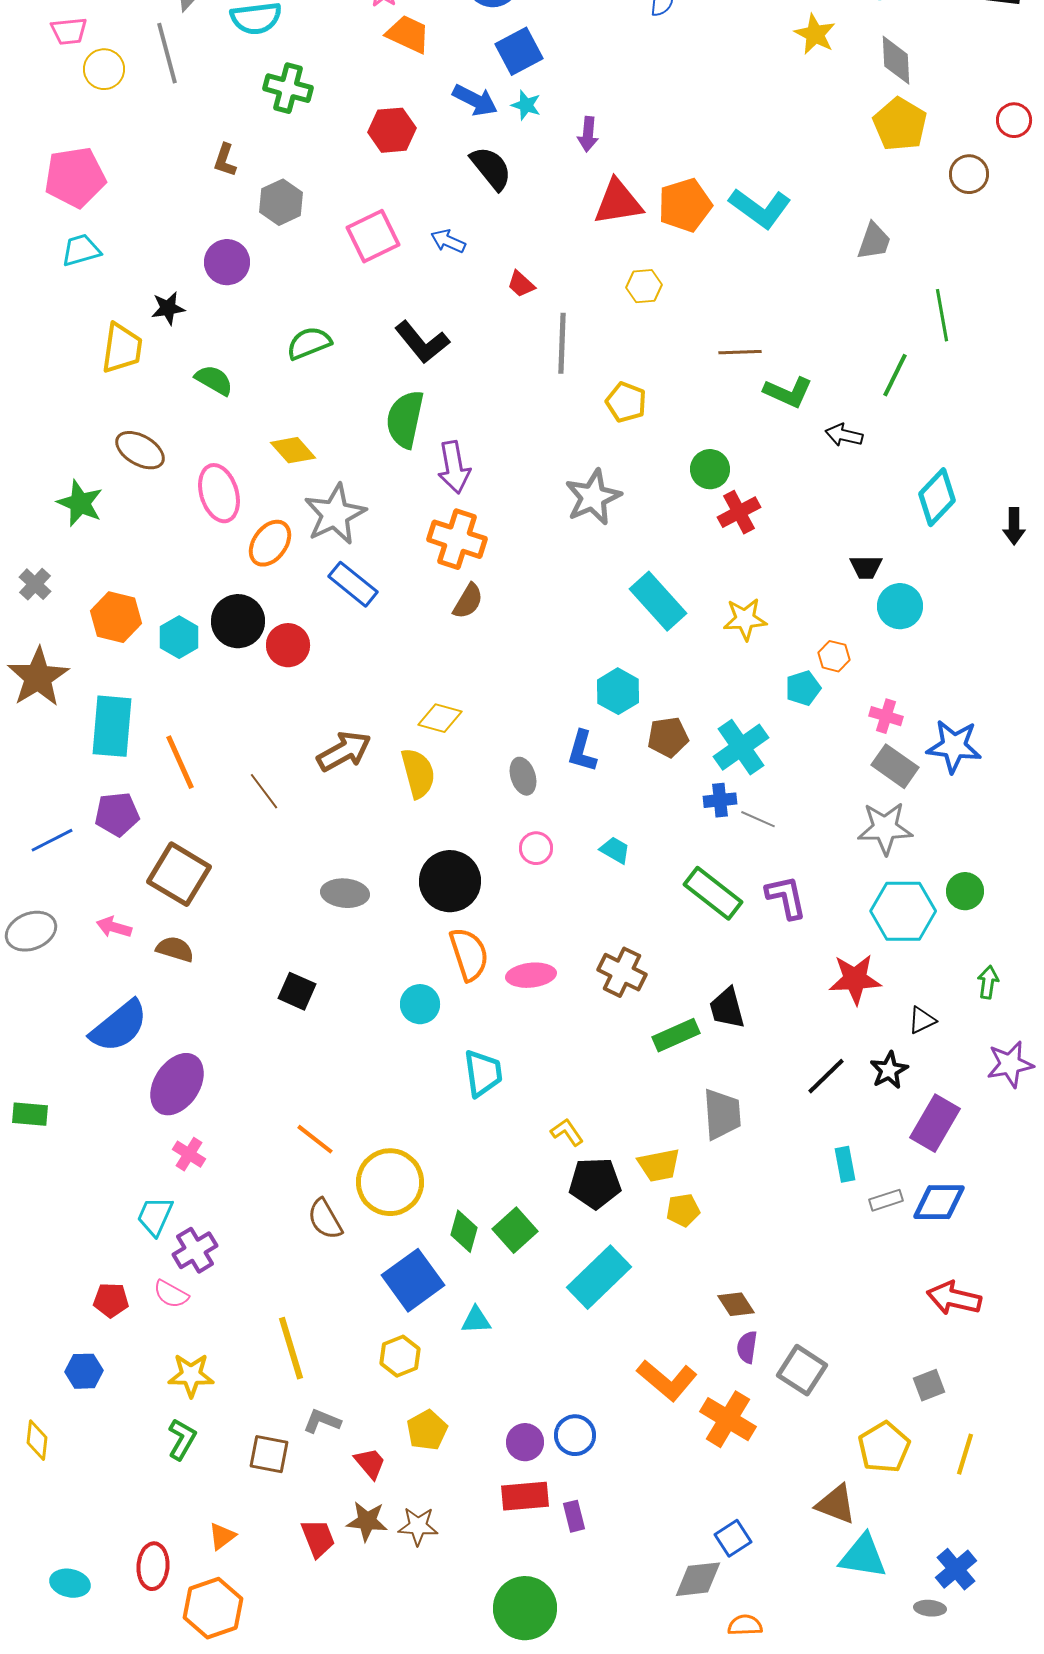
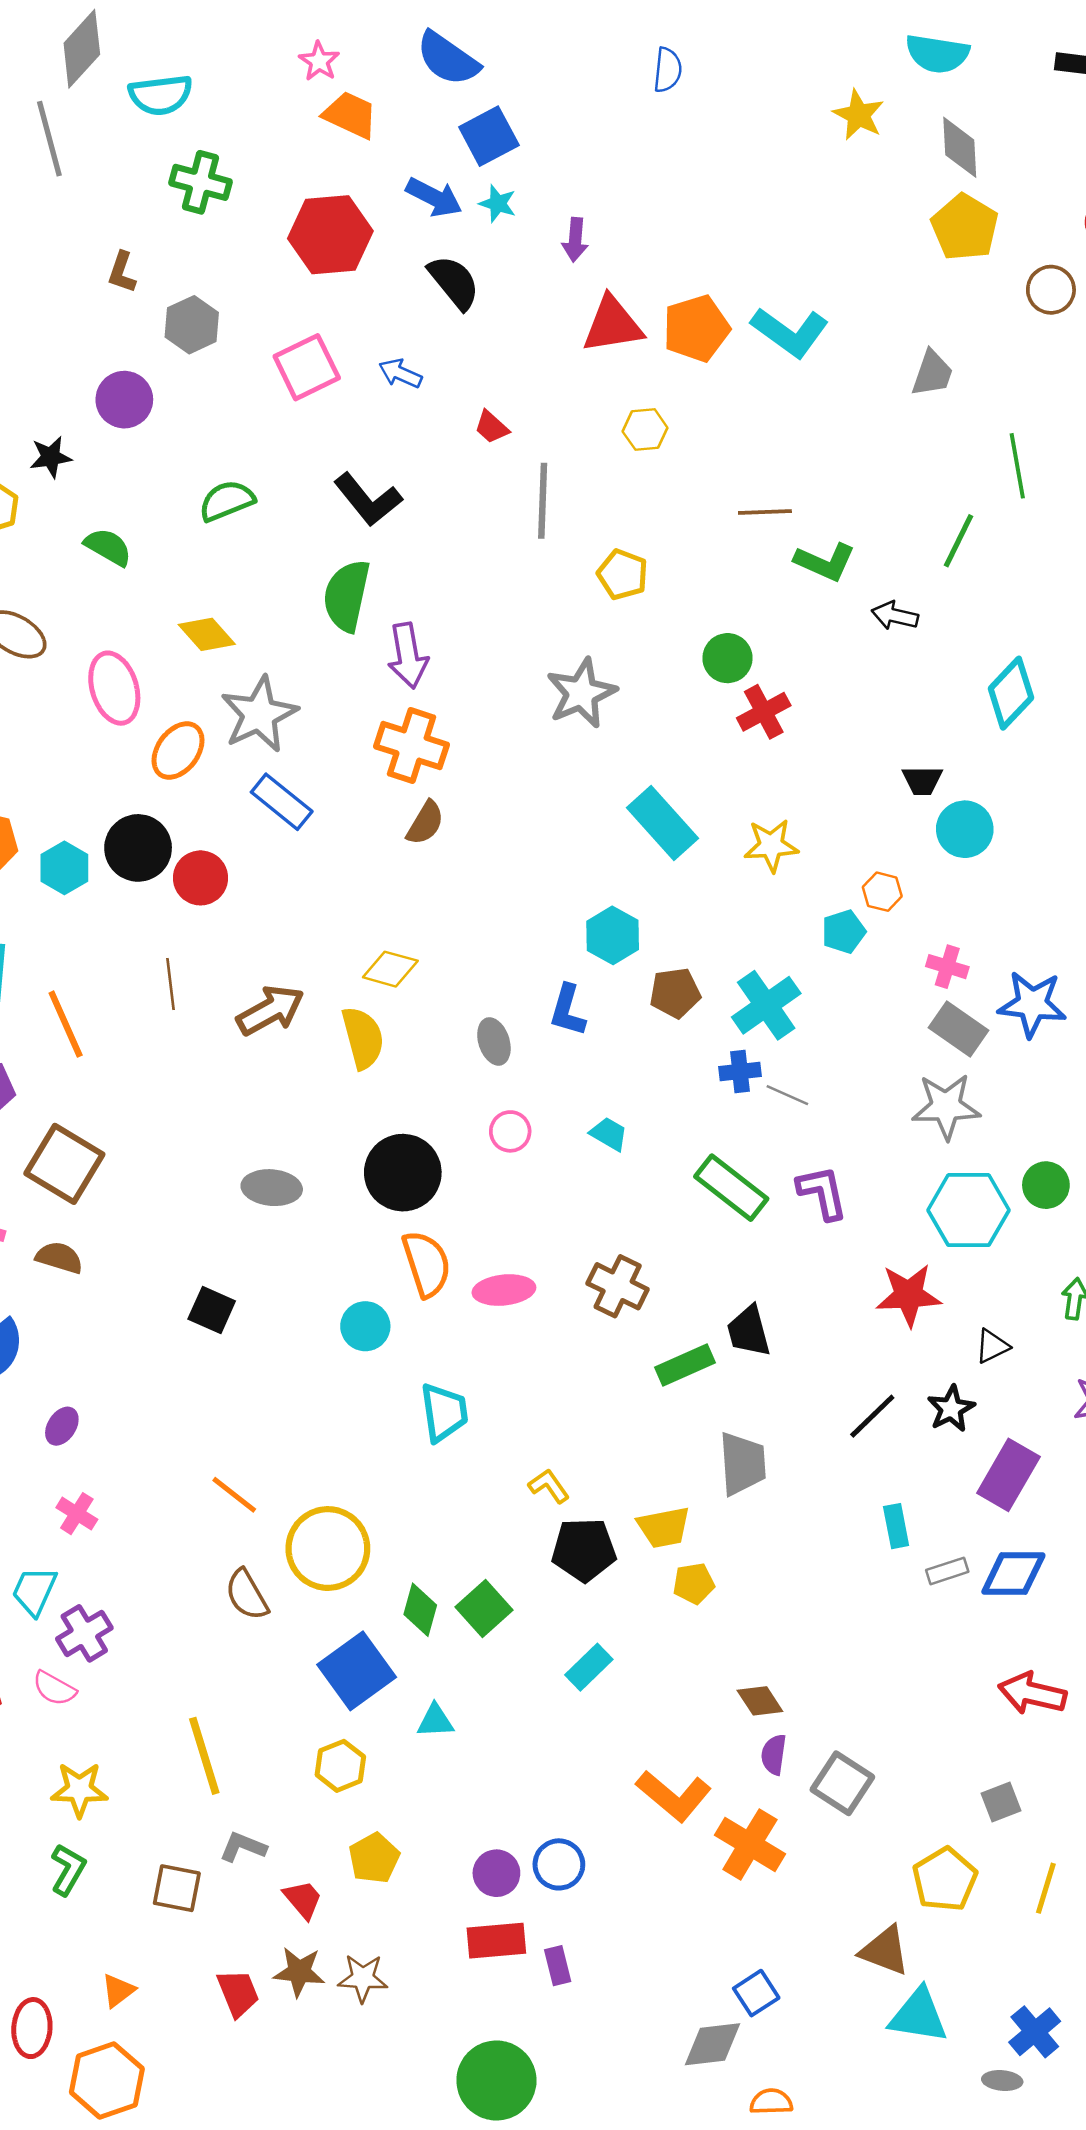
red hexagon: (392, 130) -> (330, 235), size x1.4
brown line: (264, 791) -> (171, 984), moved, turned 30
purple ellipse: (177, 1084) -> (62, 1426), size x0.5
cyan rectangle: (599, 1277) -> (589, 1667), size x0.6

